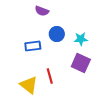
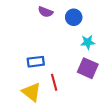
blue circle: (57, 34) -> (74, 17), moved
blue rectangle: (33, 46) -> (36, 62), moved

